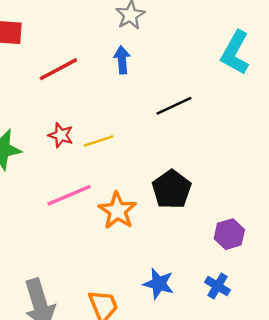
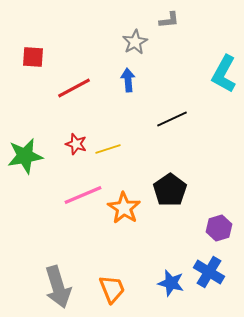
blue star: (159, 284) -> (171, 283), moved
blue cross: (218, 286) -> (209, 272), size x1.4

